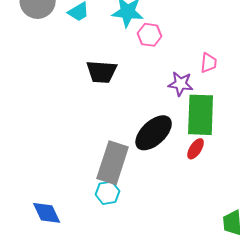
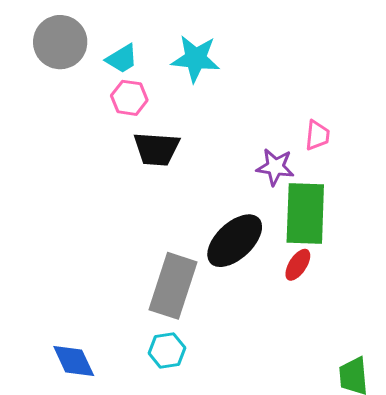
pink hexagon: (150, 35) -> (129, 98), moved
cyan hexagon: (108, 193) -> (167, 350), moved

